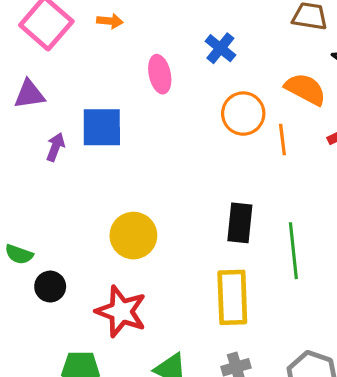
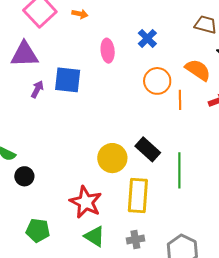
purple triangle: (29, 94) -> (24, 54), size x1.4
black rectangle: (240, 223) -> (148, 149), turned -60
yellow circle: (133, 236) -> (112, 158), moved
red star: (121, 311) -> (86, 202), moved

